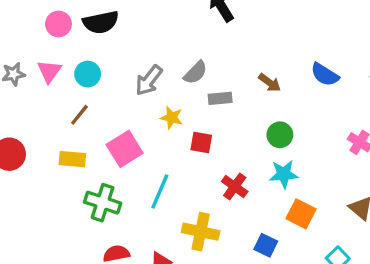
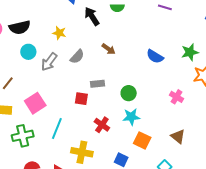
cyan circle: (88, 74) -> (28, 52), moved
brown arrow: (270, 83) -> (109, 49), moved
gray rectangle: (220, 98) -> (98, 84), moved
yellow star: (172, 118) -> (59, 33), moved
green cross: (103, 203) -> (23, 136), turned -30

